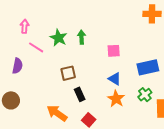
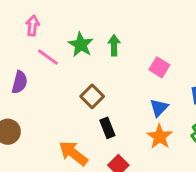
pink square: (114, 51) -> (159, 67), turned 32
brown square: (68, 73) -> (92, 96), turned -35
blue triangle: (115, 79) -> (159, 108), turned 40

